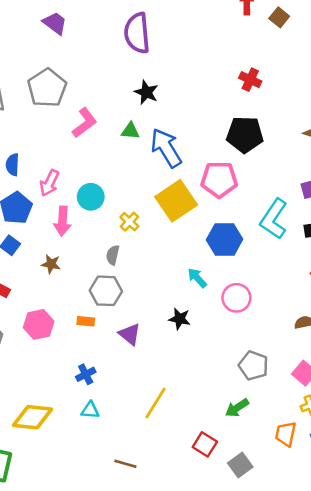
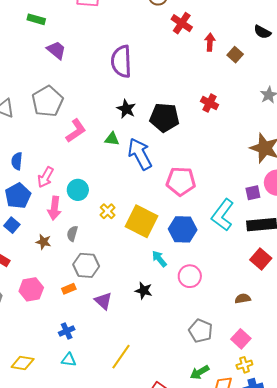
black pentagon: (245, 135) -> (164, 118), moved
yellow square: (176, 201) -> (141, 221), moved, turned -32
gray semicircle: (113, 255) -> (72, 234), moved
orange rectangle: (86, 321) -> (69, 289), turned -32
green arrow: (237, 408) -> (200, 372), moved
yellow diamond: (32, 417) -> (23, 363), size x0.7

